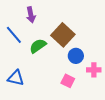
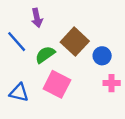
blue circle: (76, 56) -> (102, 56), moved
pink square: (68, 81) -> (57, 84), moved, size x1.6

